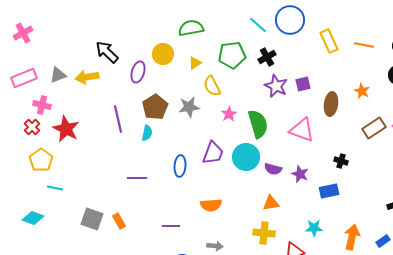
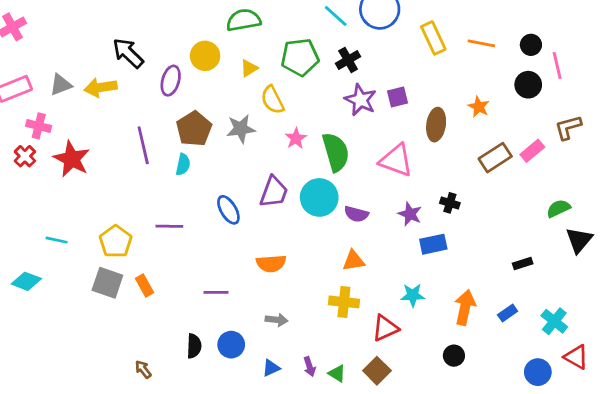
yellow pentagon: (41, 160) -> (116, 241), moved
blue ellipse: (180, 166) -> (228, 210), turned -35
purple star: (300, 174) -> (410, 214), moved

